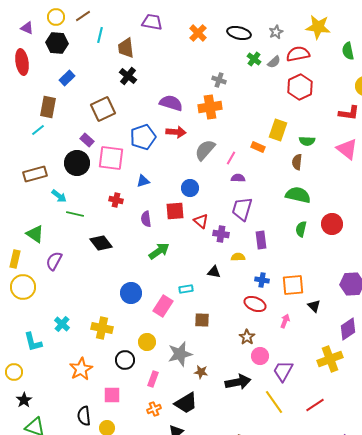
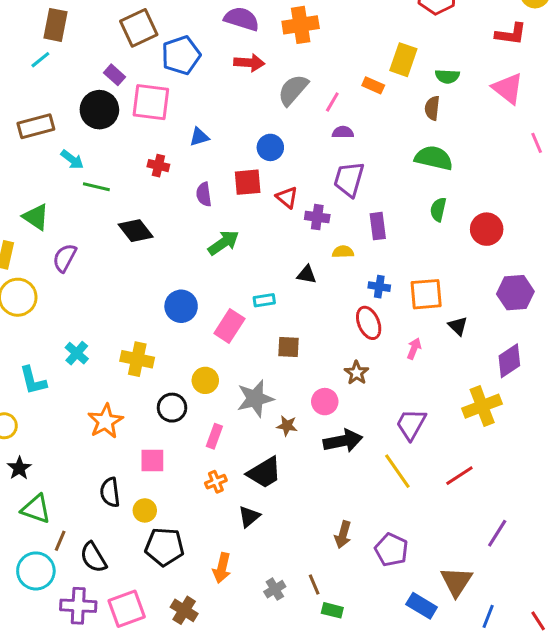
blue pentagon: (143, 137) -> (181, 55), moved
red circle: (332, 224) -> (487, 229), moved
red ellipse: (255, 304) -> (369, 323), turned 45
pink circle: (260, 356) -> (325, 402), moved

